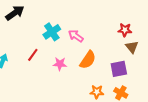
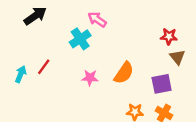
pink arrow: (76, 36) -> (97, 19), moved
red line: (33, 55) -> (44, 67), moved

